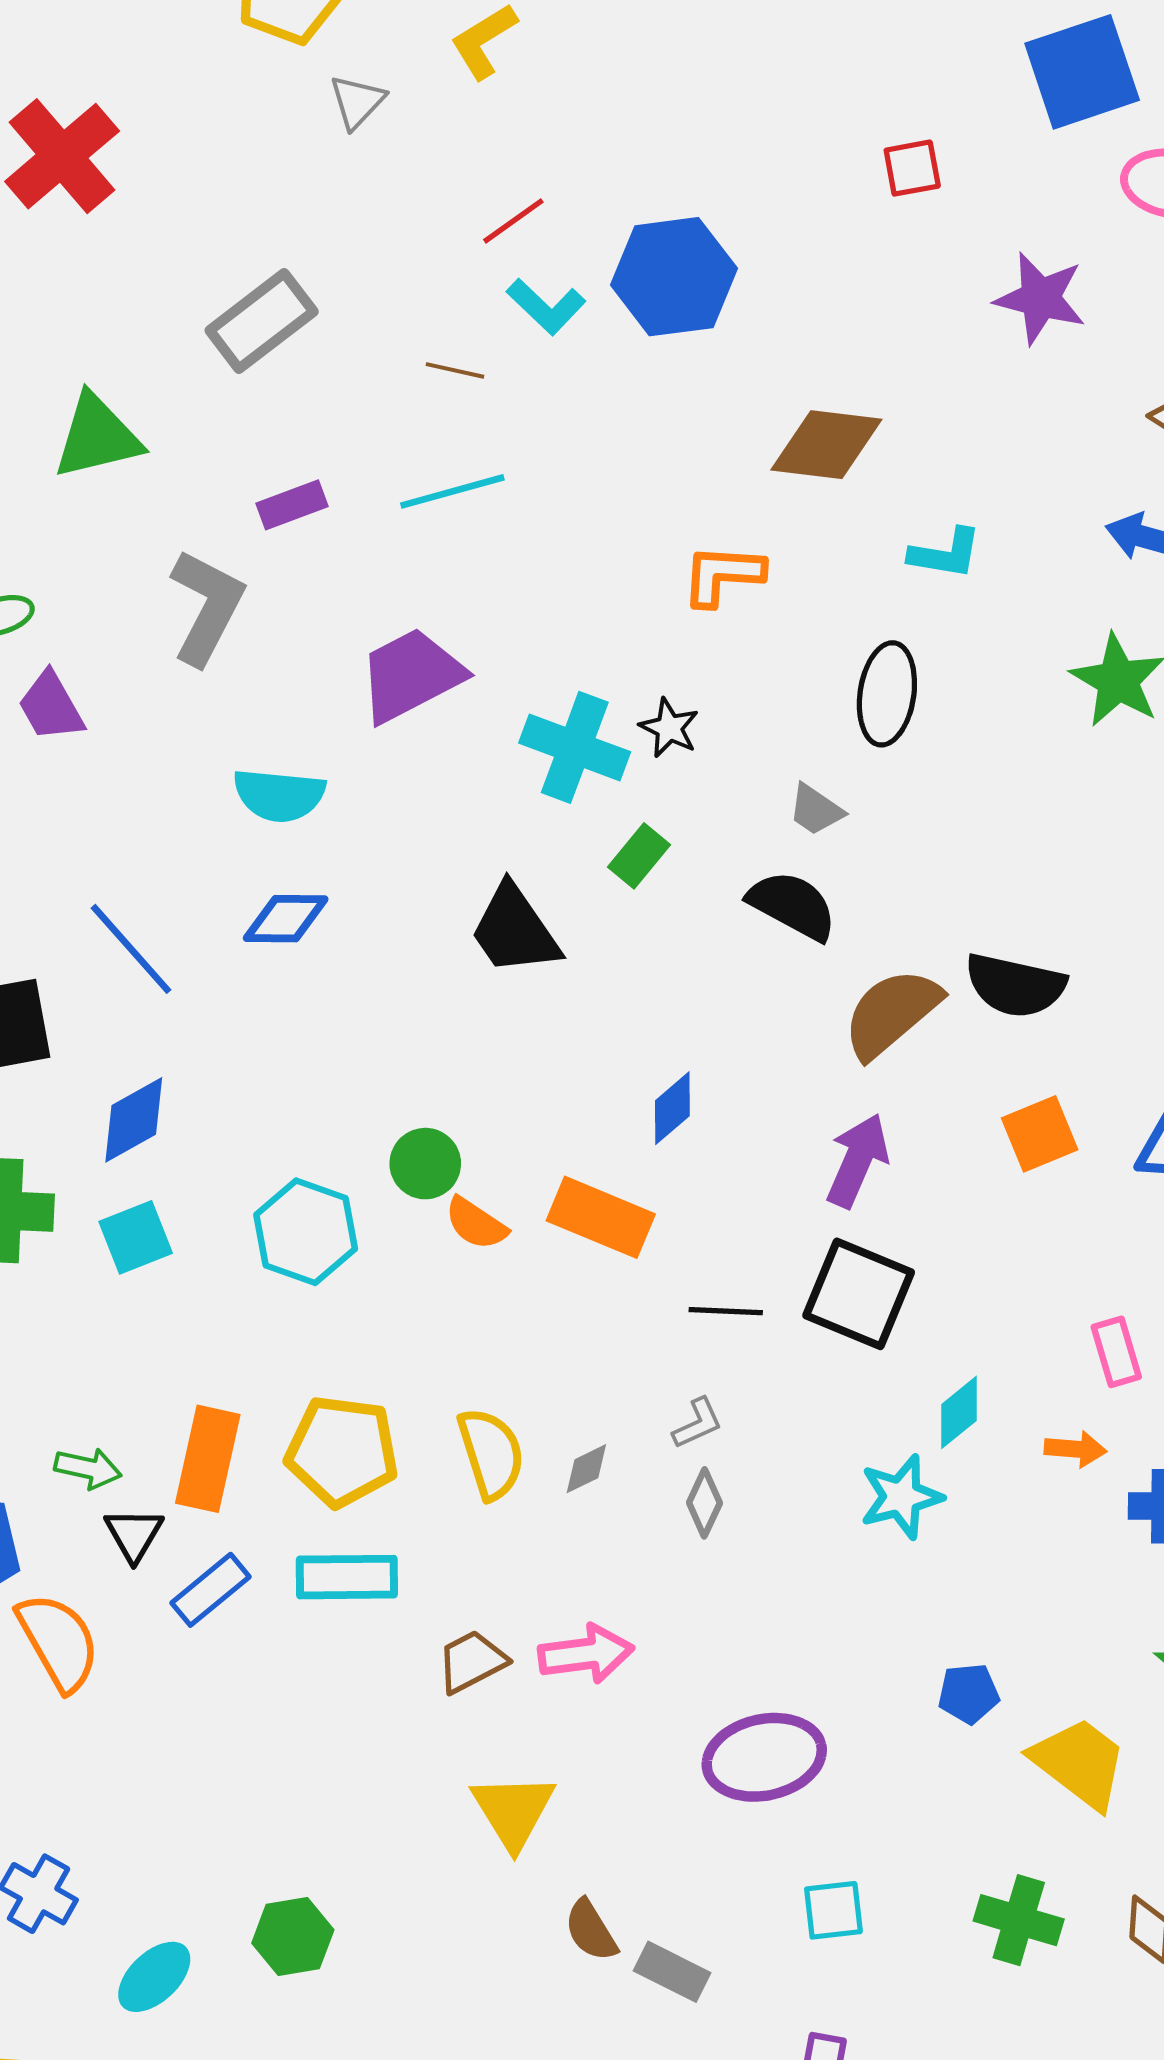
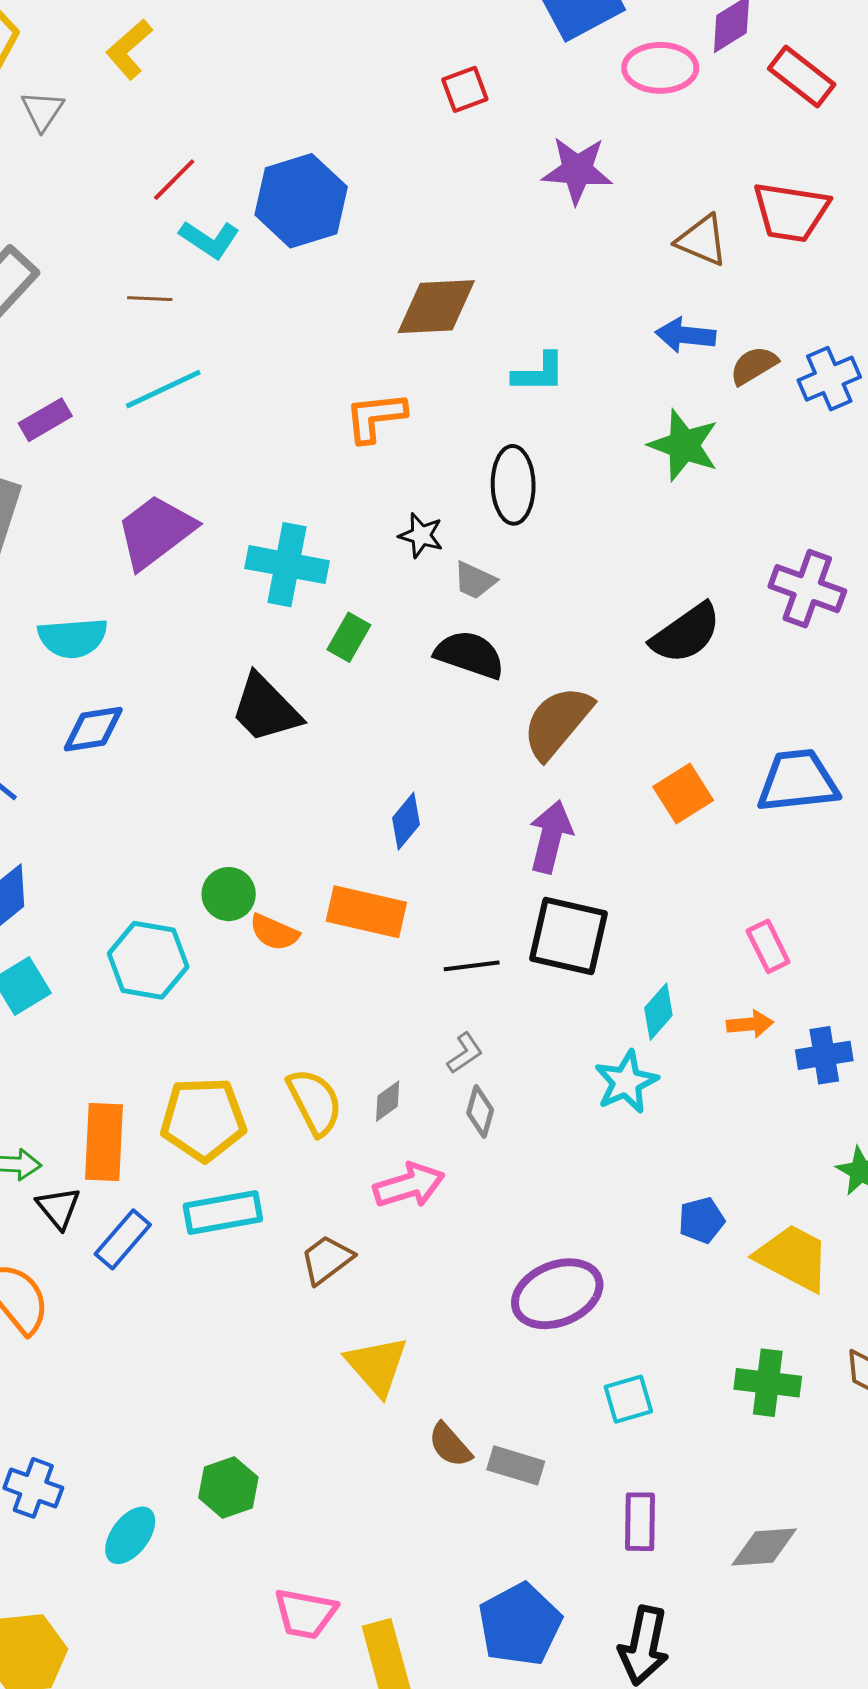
black star: (669, 728) -> (421, 535), moved
black semicircle: (1015, 985) -> (686, 633), moved, turned -38
pink arrow: (586, 1654) -> (409, 1185), moved

